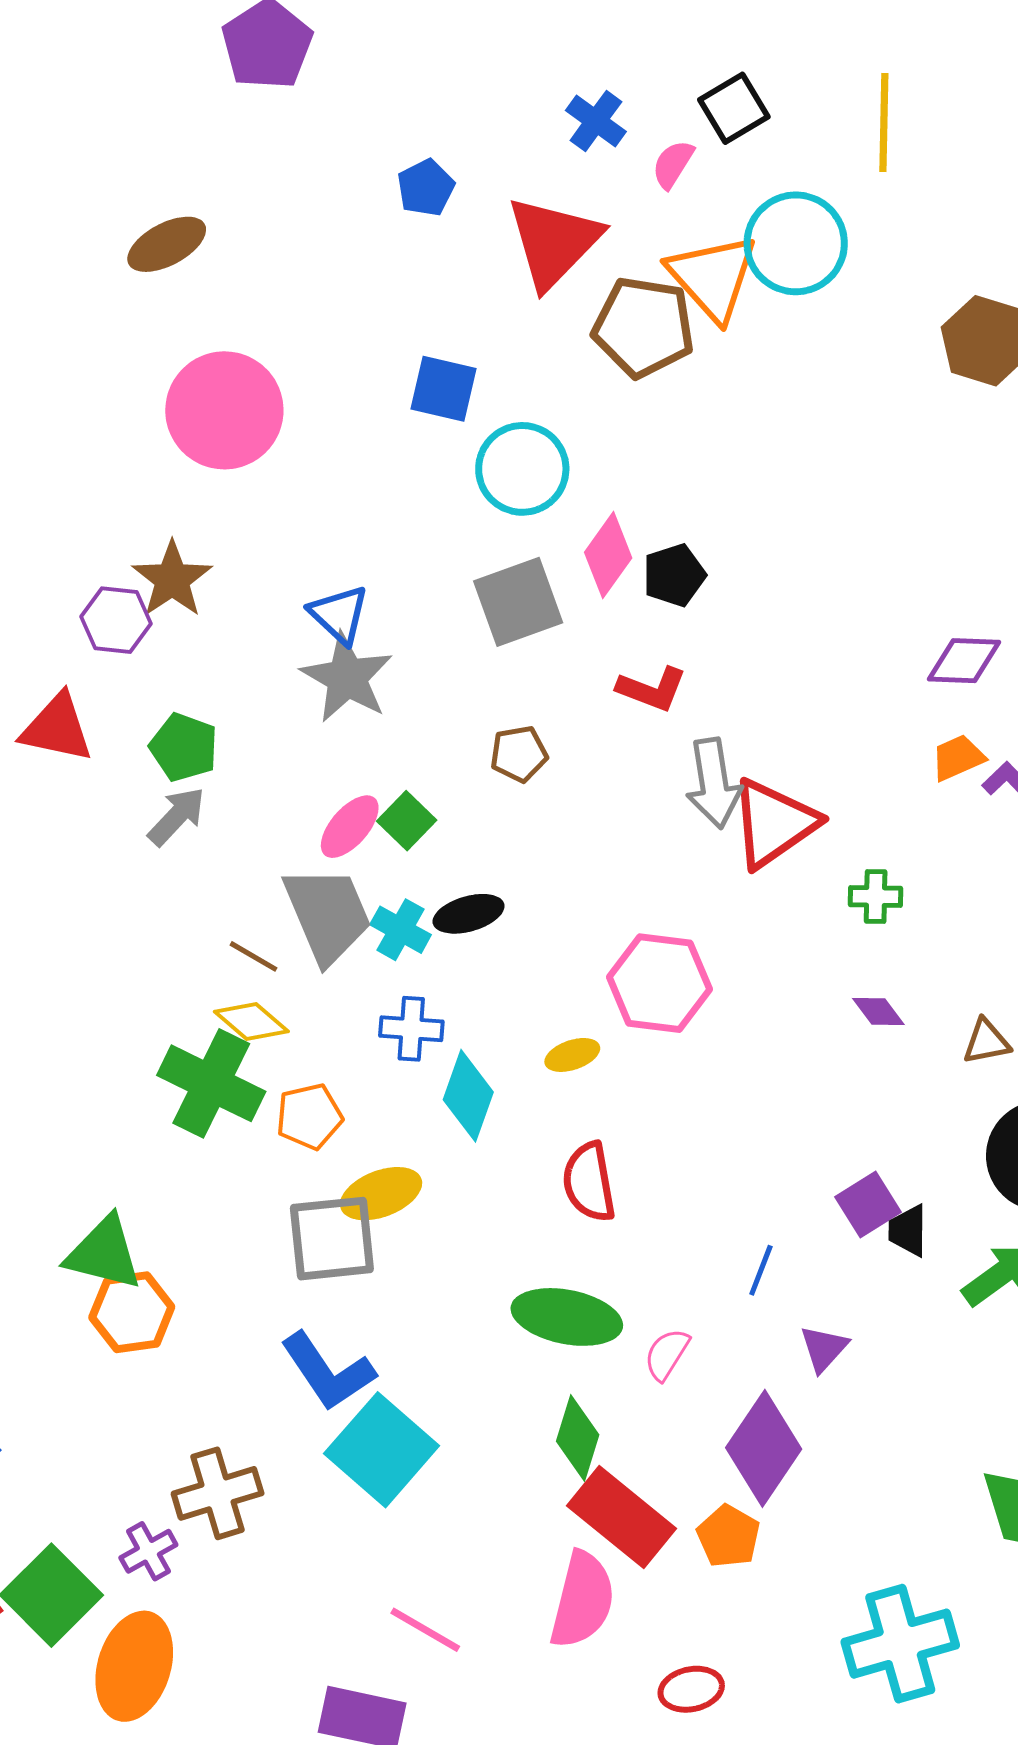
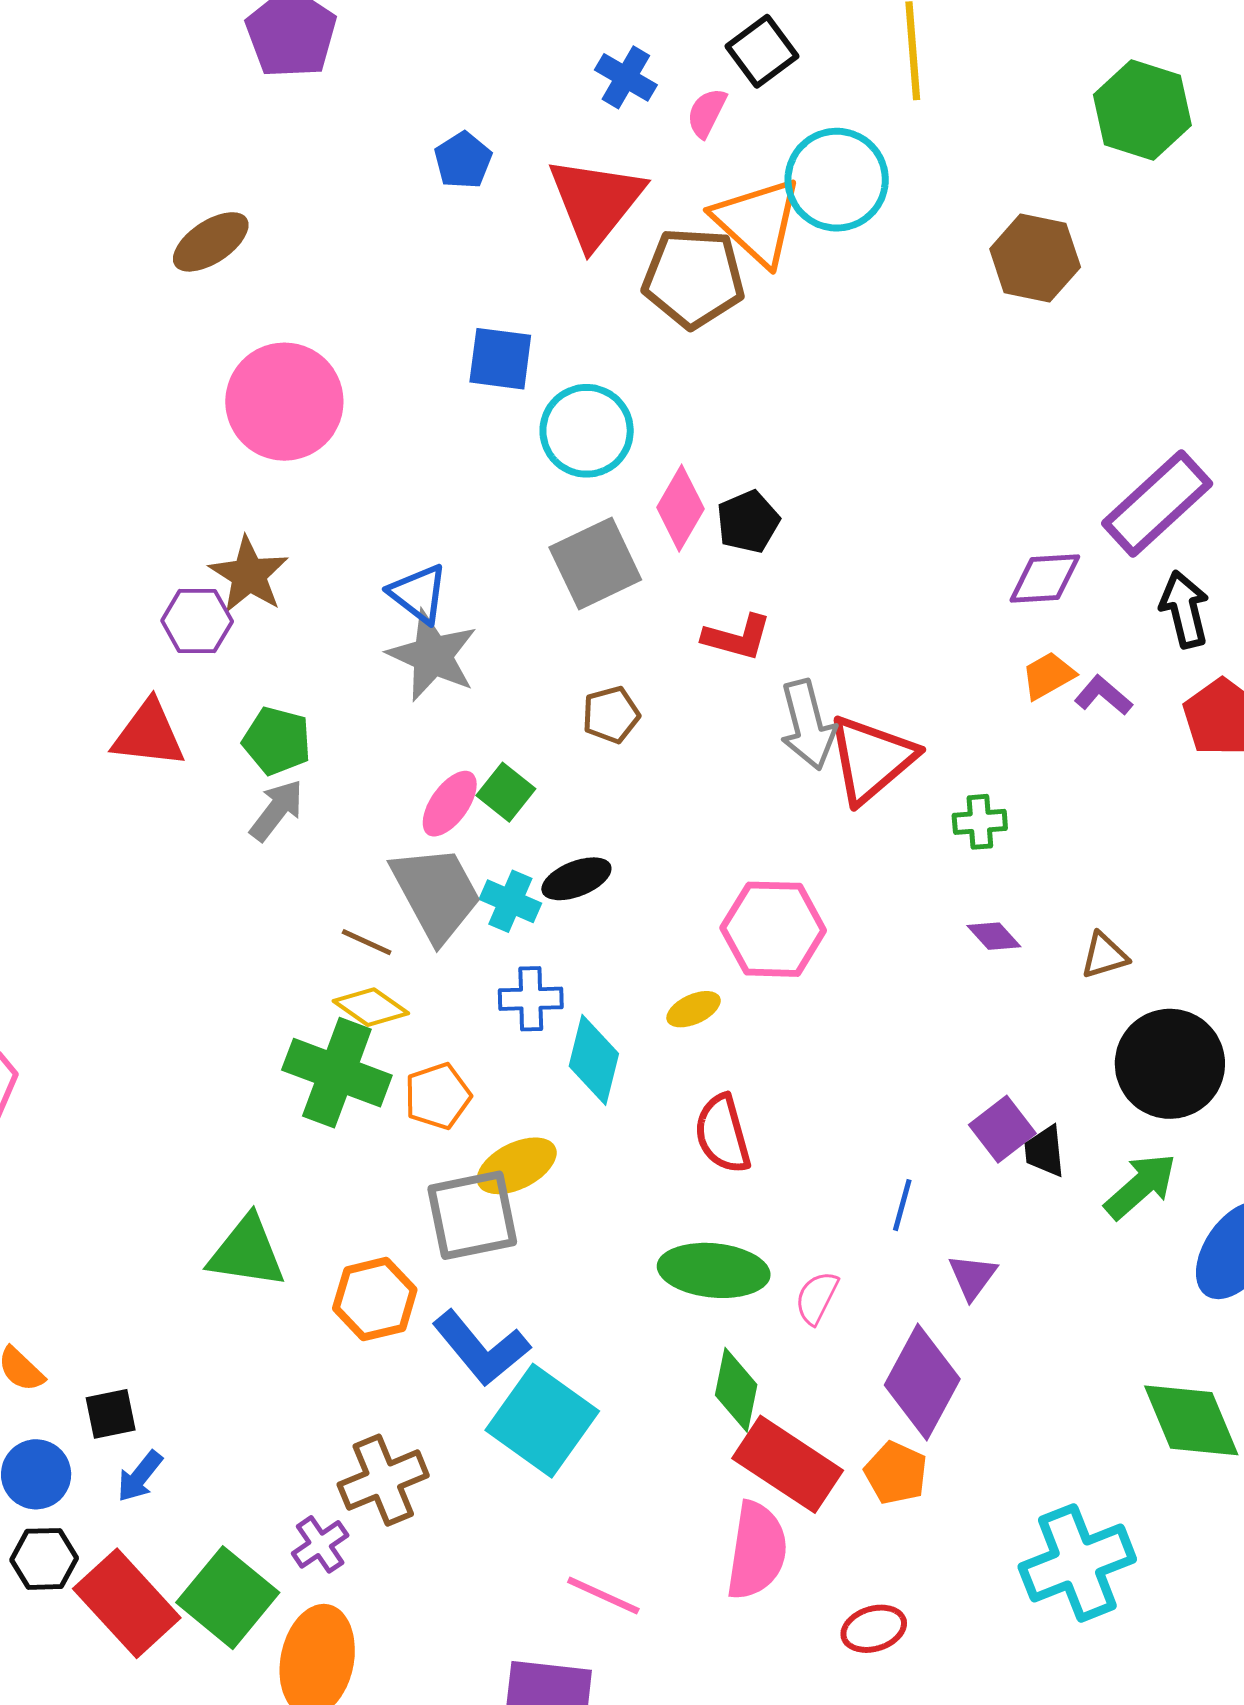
orange hexagon: (132, 1312) -> (375, 1299), moved

